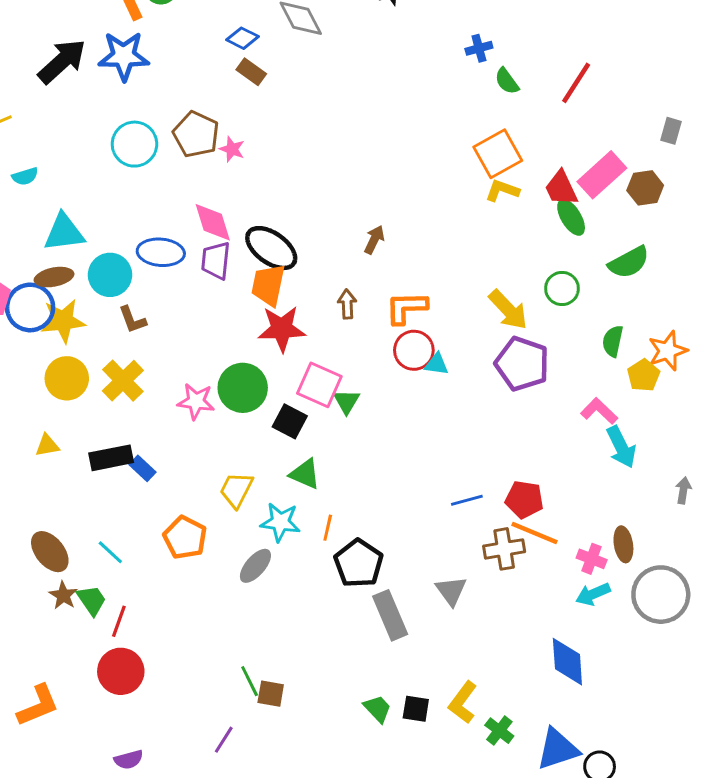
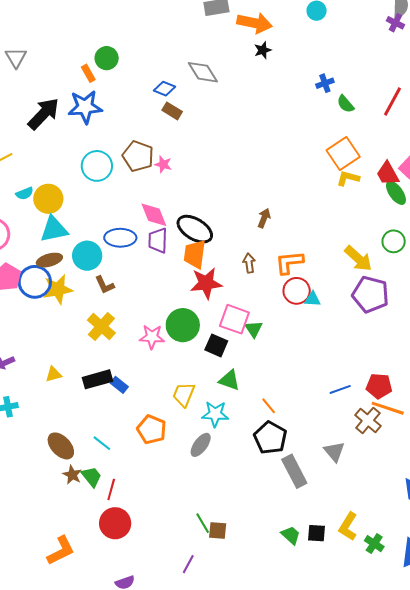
yellow circle: (67, 378) -> (48, 199), moved
orange line: (328, 528) -> (269, 406), moved, turned -48
brown cross: (504, 549) -> (368, 420), turned -36

